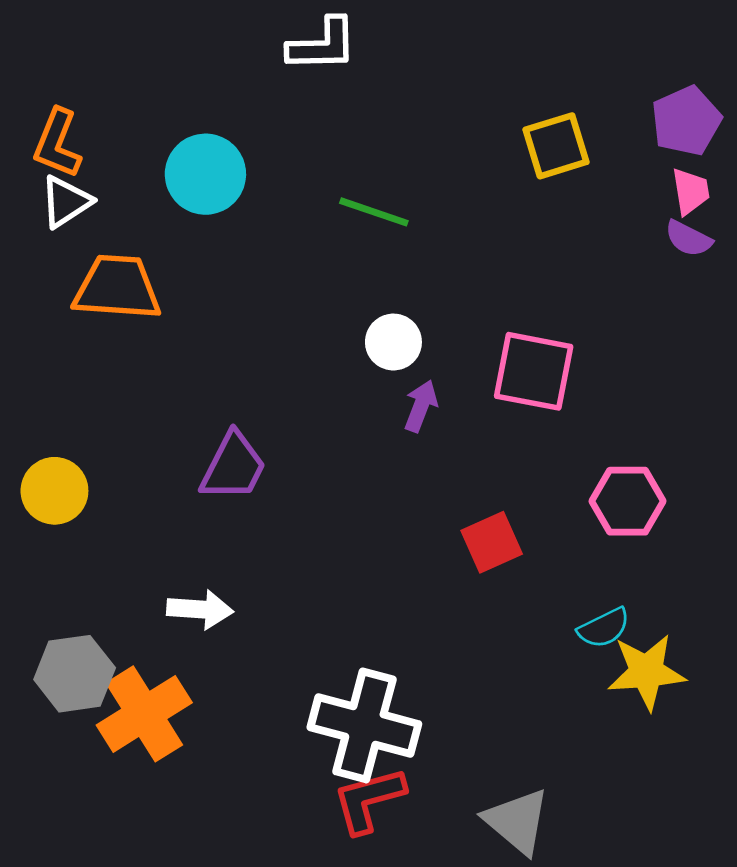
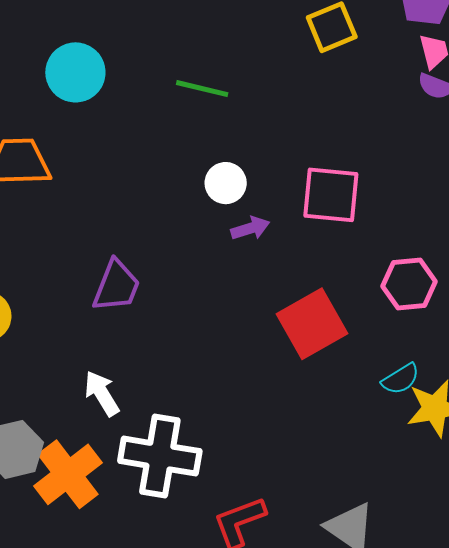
purple arrow: (421, 406) -> (250, 228), turned 57
red square: (492, 542) -> (312, 324), size x1.5
white arrow: (200, 609) -> (102, 393), turned -120
white cross: (364, 726) -> (160, 456), moved

